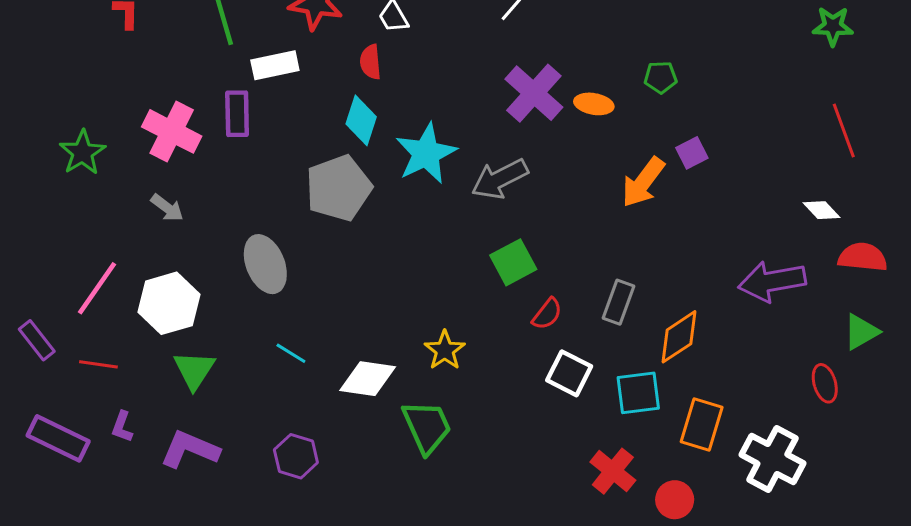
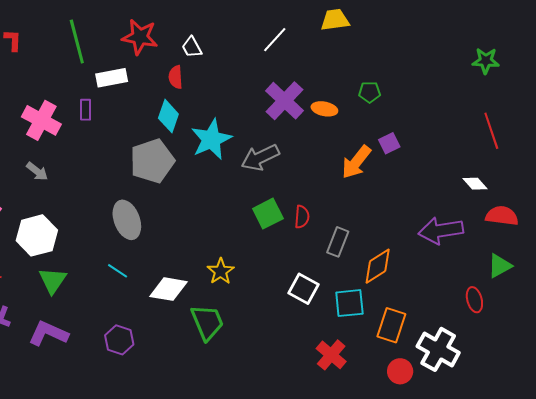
purple rectangle: (237, 114) -> (85, 110), size x0.7
gray ellipse: (265, 264) -> (127, 220), moved
red semicircle: (547, 314) -> (302, 217), moved, turned -35
red circle: (675, 500) -> (400, 371), moved

